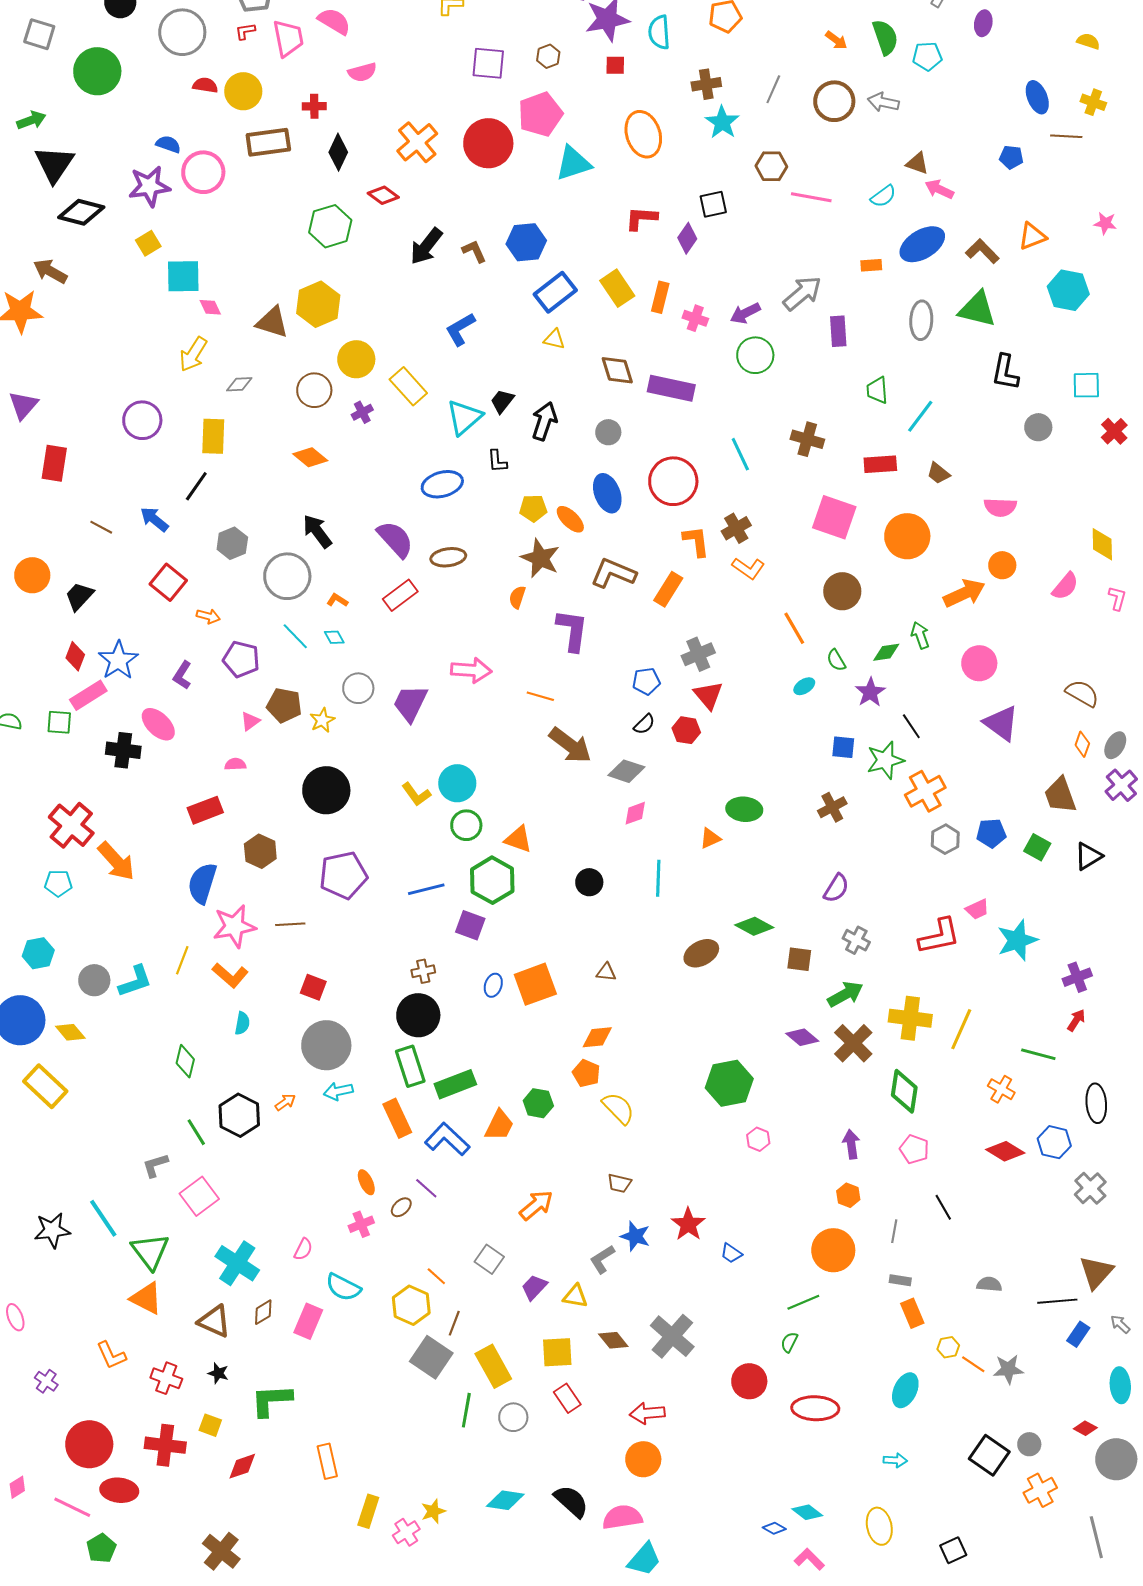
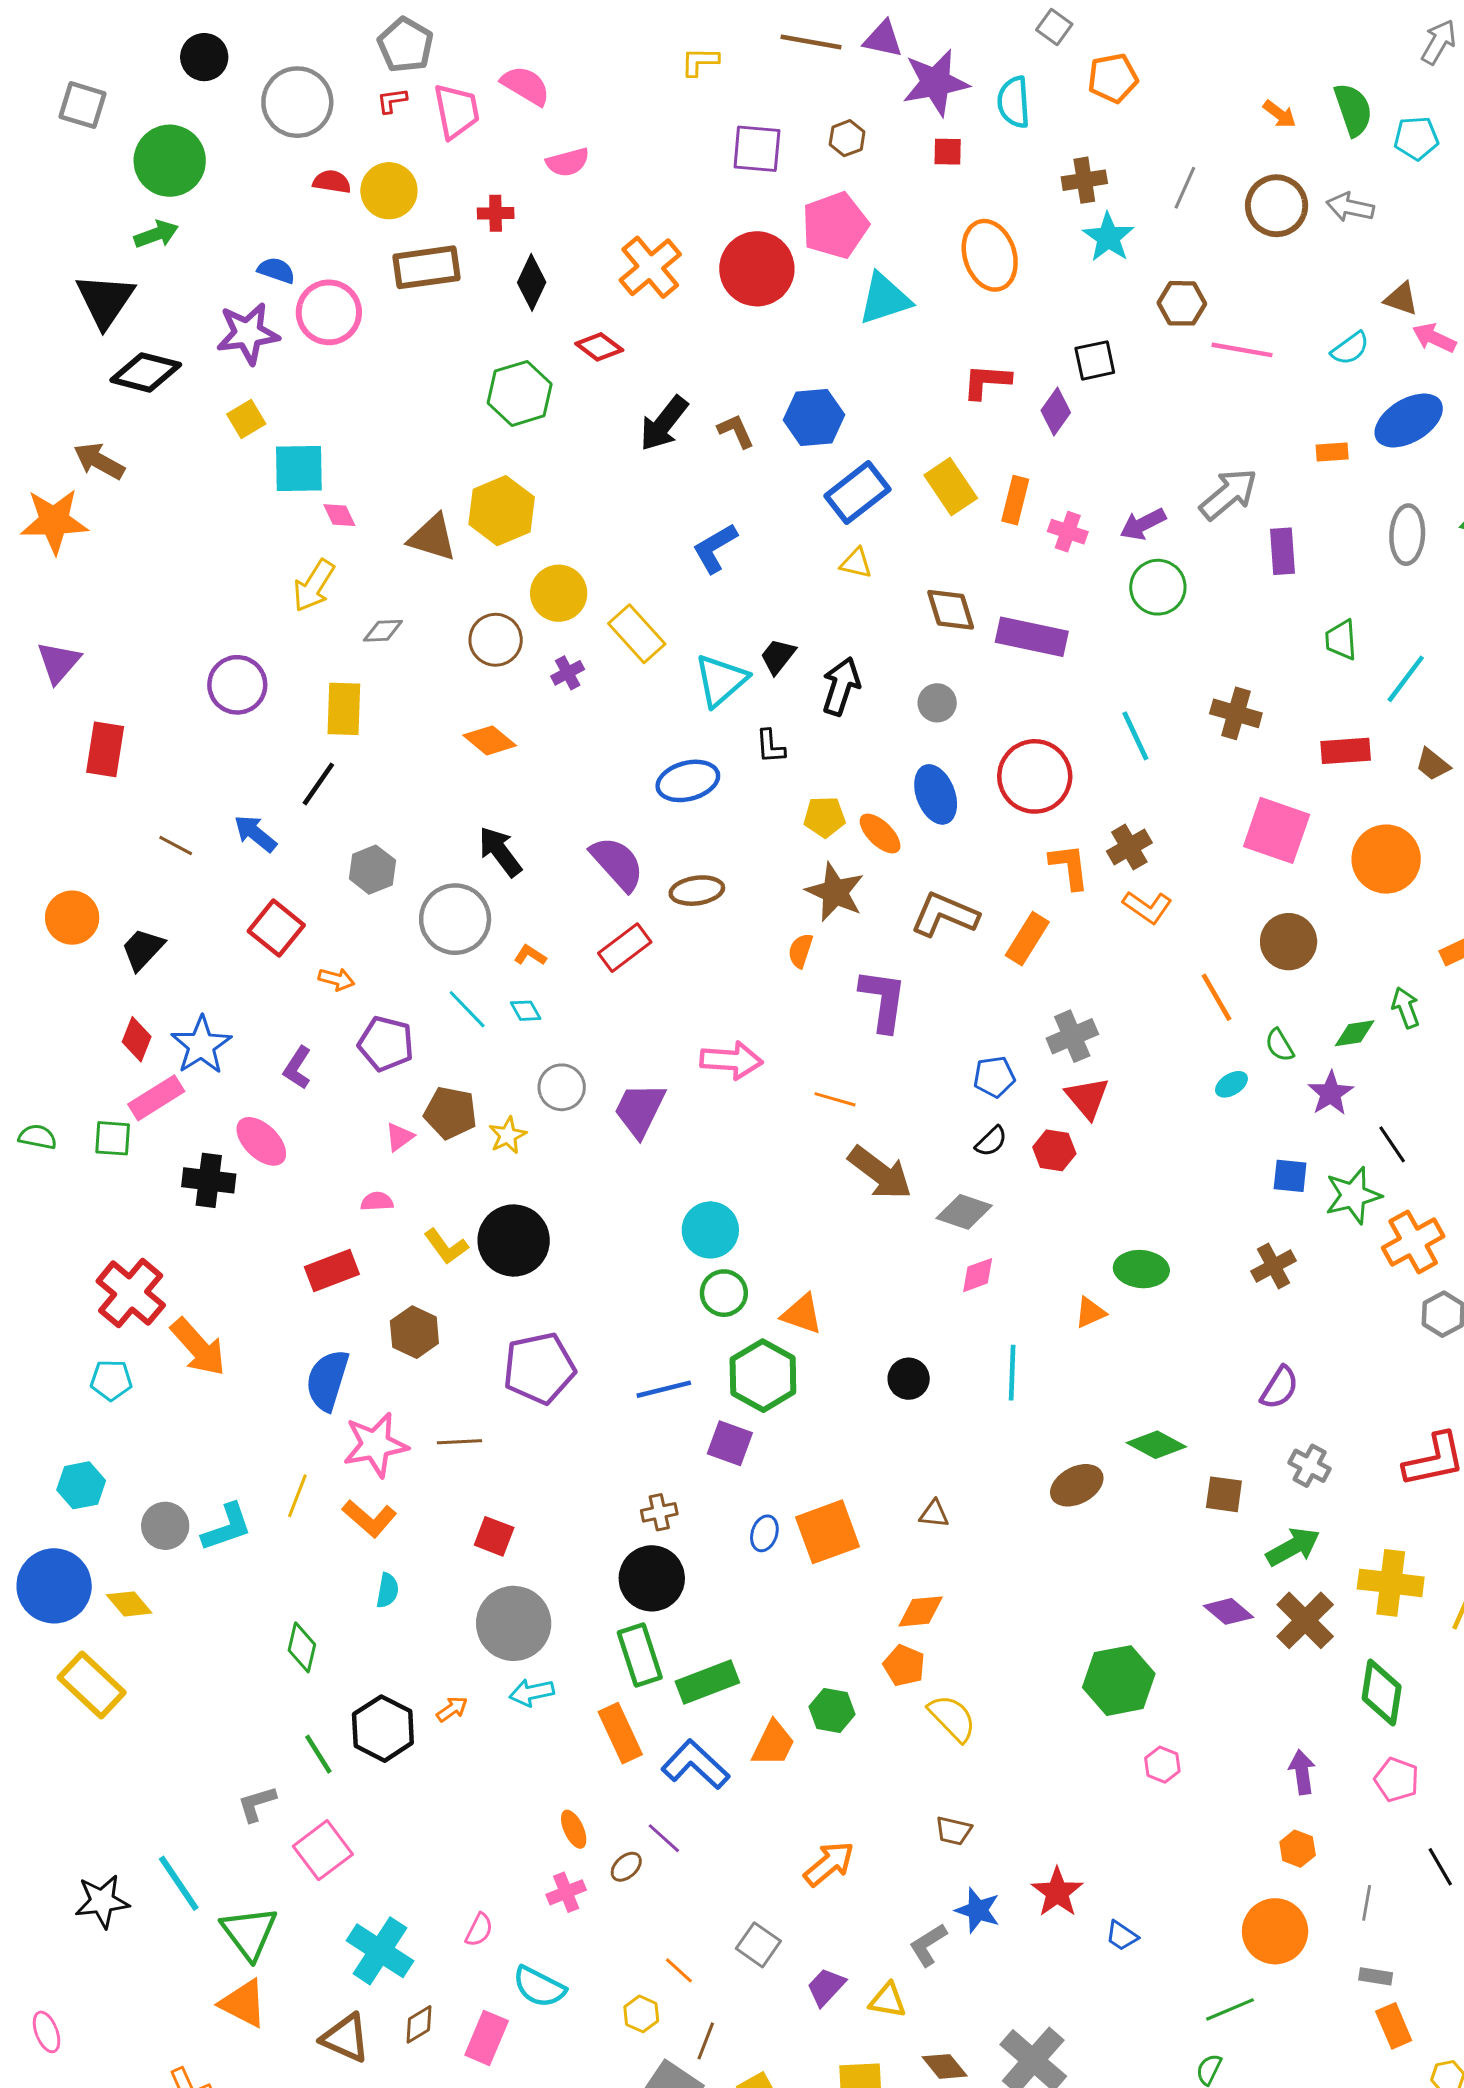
green arrow: (31, 120) -> (156, 234), moved
yellow L-shape: (416, 794) -> (446, 1246), moved
yellow hexagon: (411, 1305) -> (641, 2014), size x0.6

